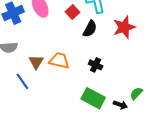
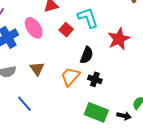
black semicircle: (90, 29) -> (87, 55), moved
orange trapezoid: (59, 61) -> (70, 76), moved, turned -55
brown triangle: (36, 62) -> (37, 69), moved

